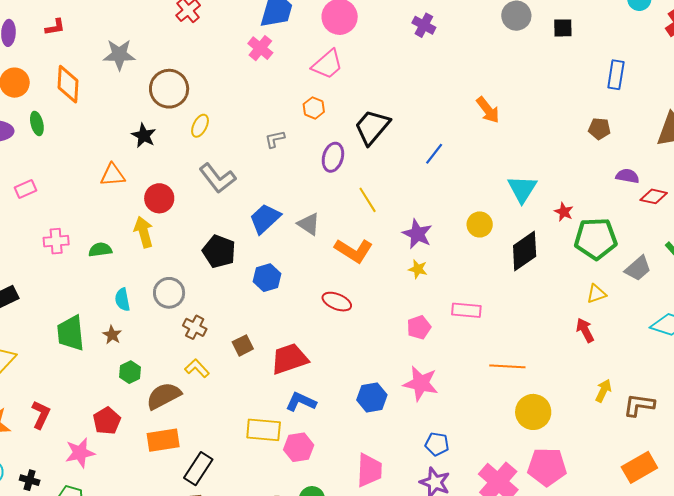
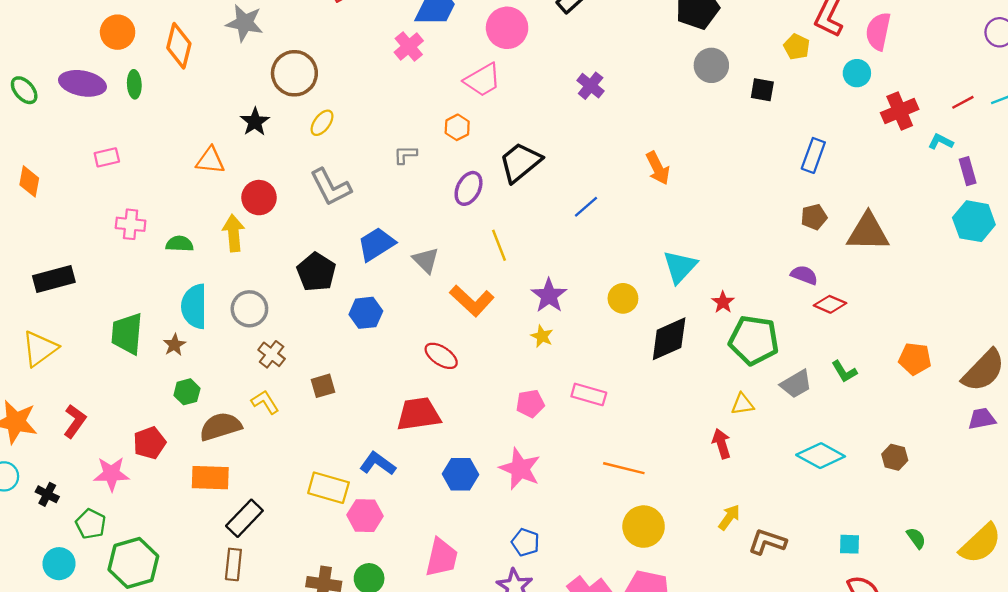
purple cross: (424, 25) -> (591, 86), moved
brown pentagon: (599, 129) -> (814, 217), moved, turned -30
cyan semicircle: (122, 300) -> (194, 306), size x1.6
red trapezoid: (289, 359) -> (419, 414), moved

